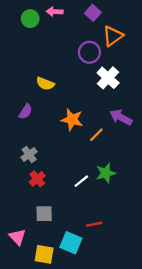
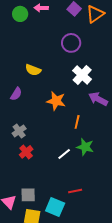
orange triangle: (113, 36) -> (95, 14), moved
white cross: (108, 78) -> (82, 75), moved
orange line: (96, 135) -> (77, 122), moved, turned -32
green star: (106, 173) -> (85, 147), turned 30
gray square: (44, 214) -> (28, 195), moved

